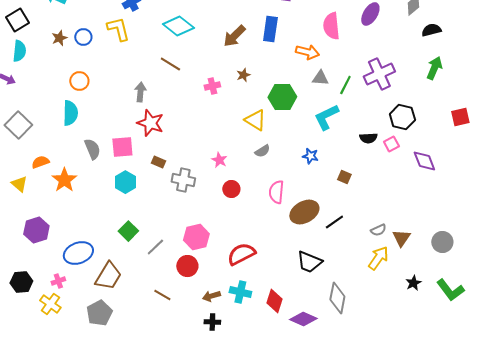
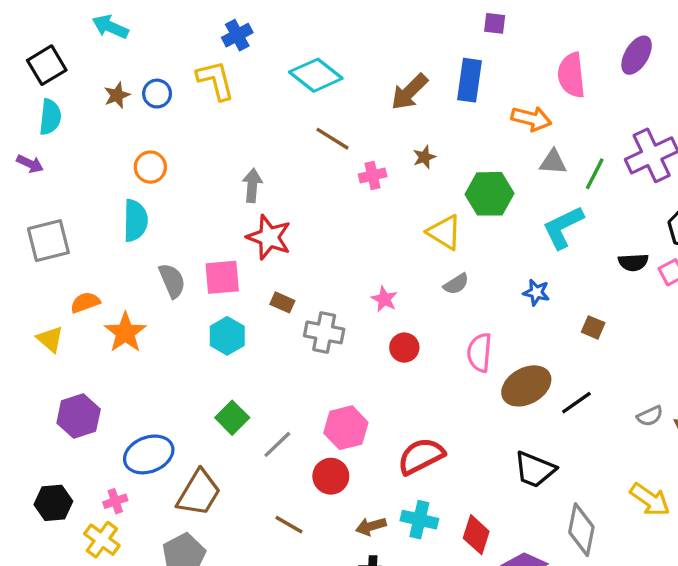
brown line: (170, 64) -> (332, 139), moved
gray square: (18, 125) -> (48, 241), turned 32
yellow arrow: (378, 258) -> (650, 500), moved, turned 90

